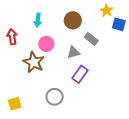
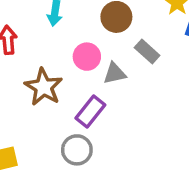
pink circle: (46, 44) -> (87, 57), moved
purple rectangle: (80, 74) -> (90, 111), moved

